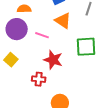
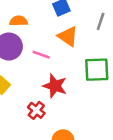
red cross: (39, 79) -> (36, 110), turned 32

